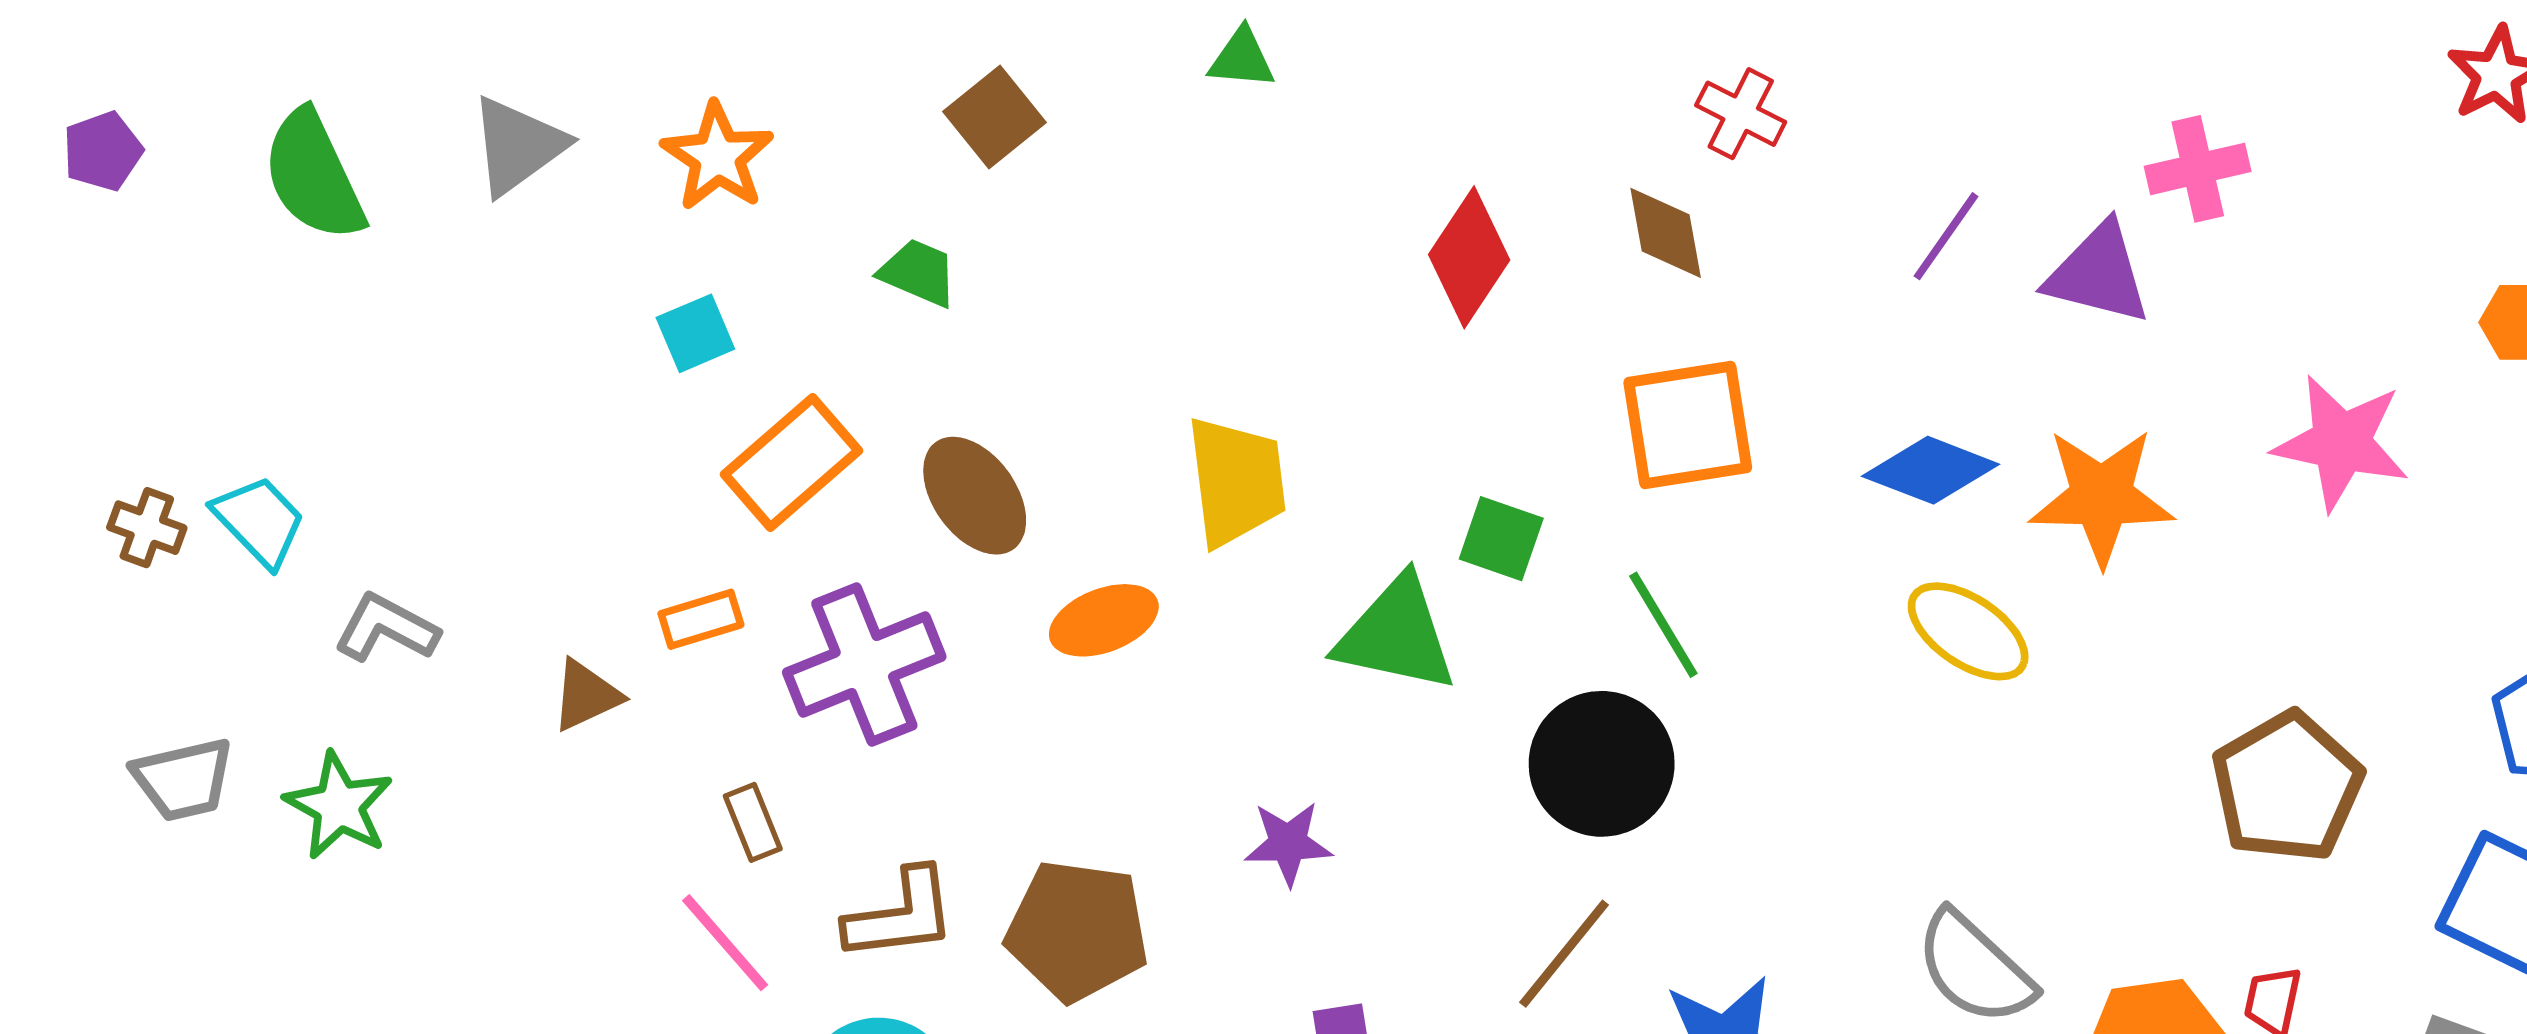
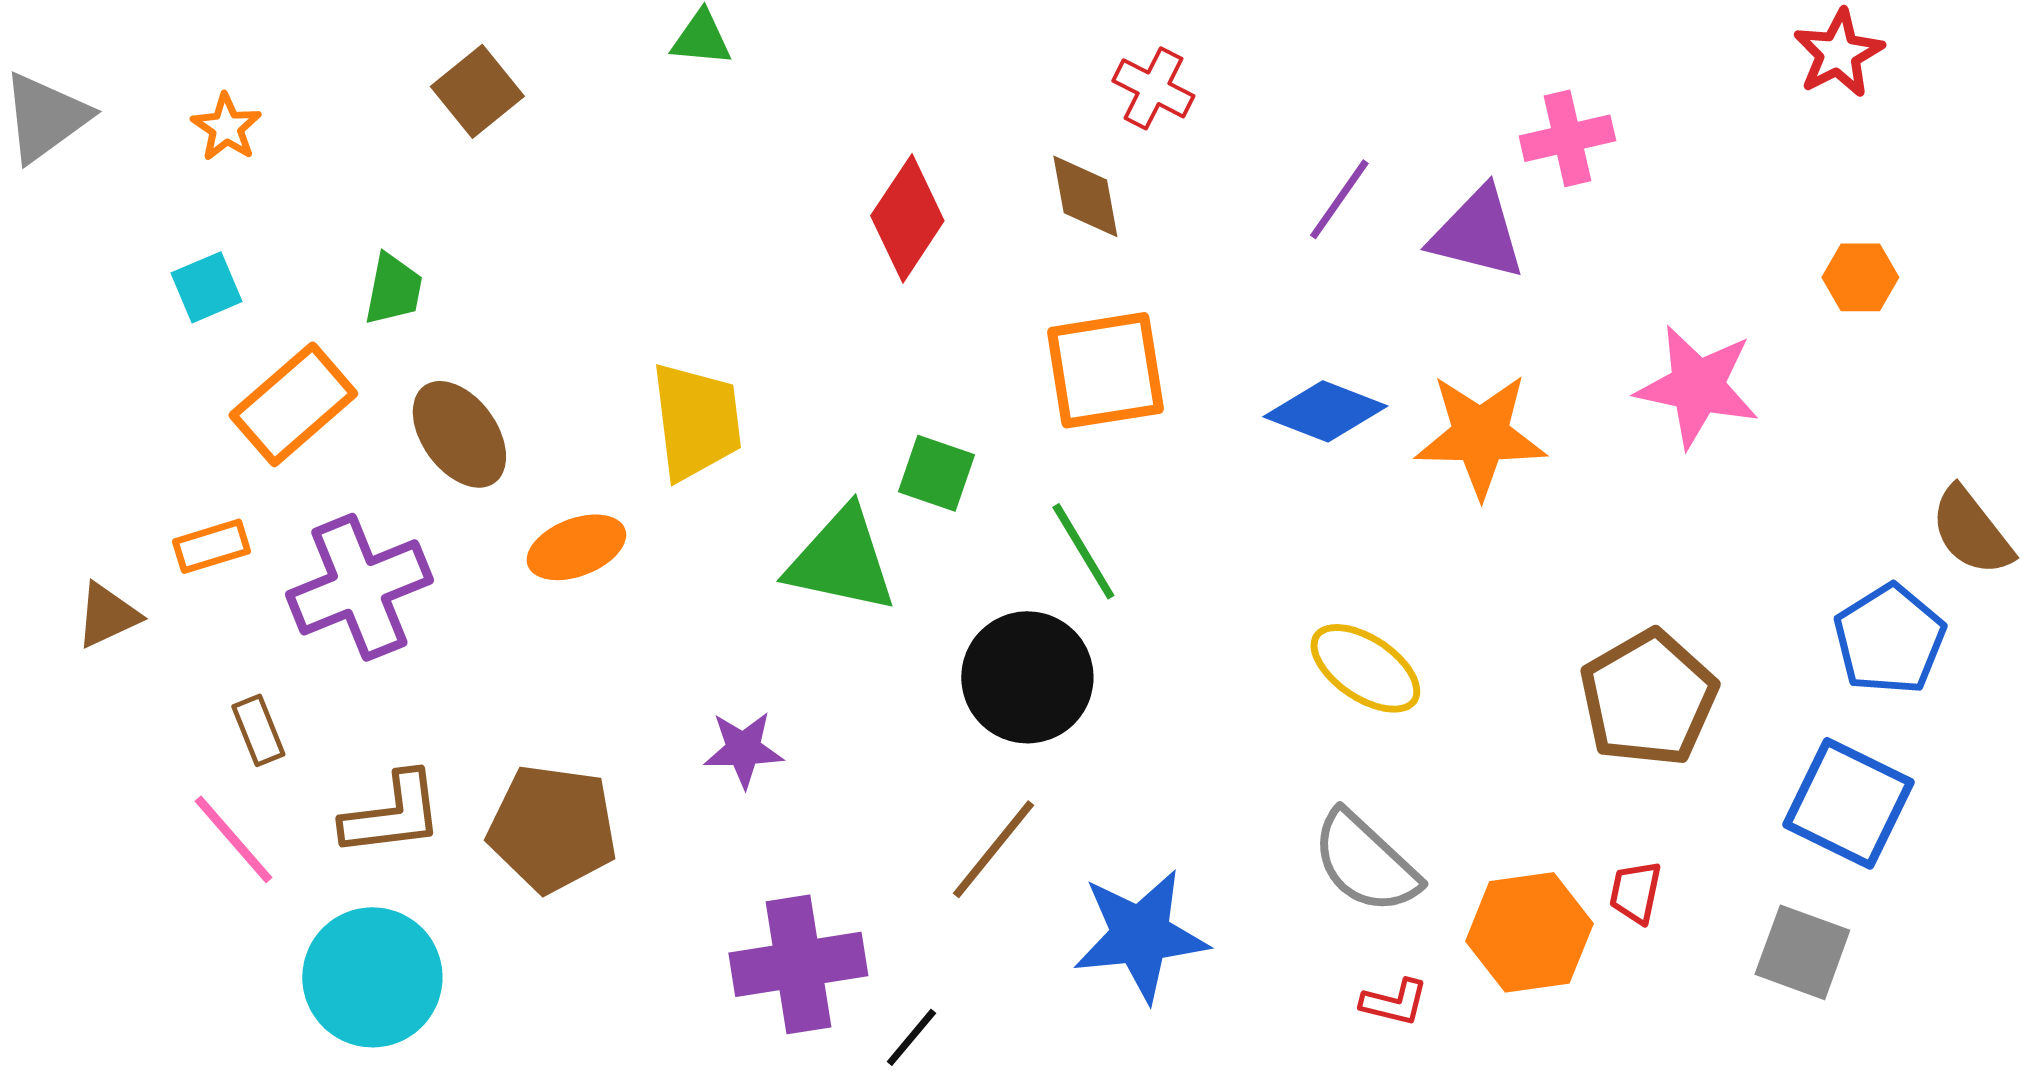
orange star: (717, 157) -> (226, 127), size x0.7
green trapezoid: (918, 273) -> (393, 289), moved, turned 78
yellow ellipse: (1968, 631) -> (1365, 668), moved

